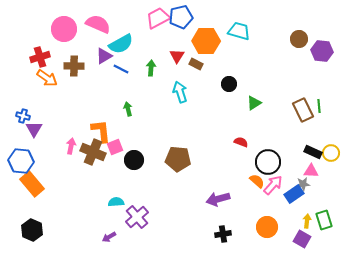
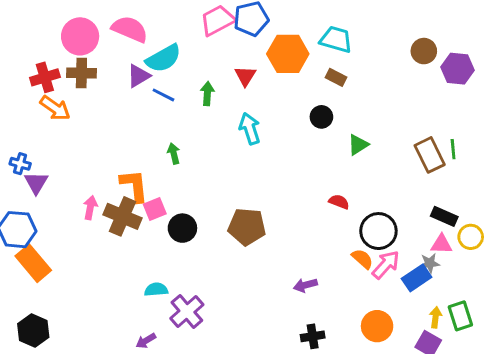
brown rectangle: (196, 64) -> (336, 77), moved
brown cross: (74, 66) -> (81, 73), moved
yellow circle: (331, 153) -> (471, 237), moved
purple arrow: (218, 199) -> (305, 285), size x0.7

